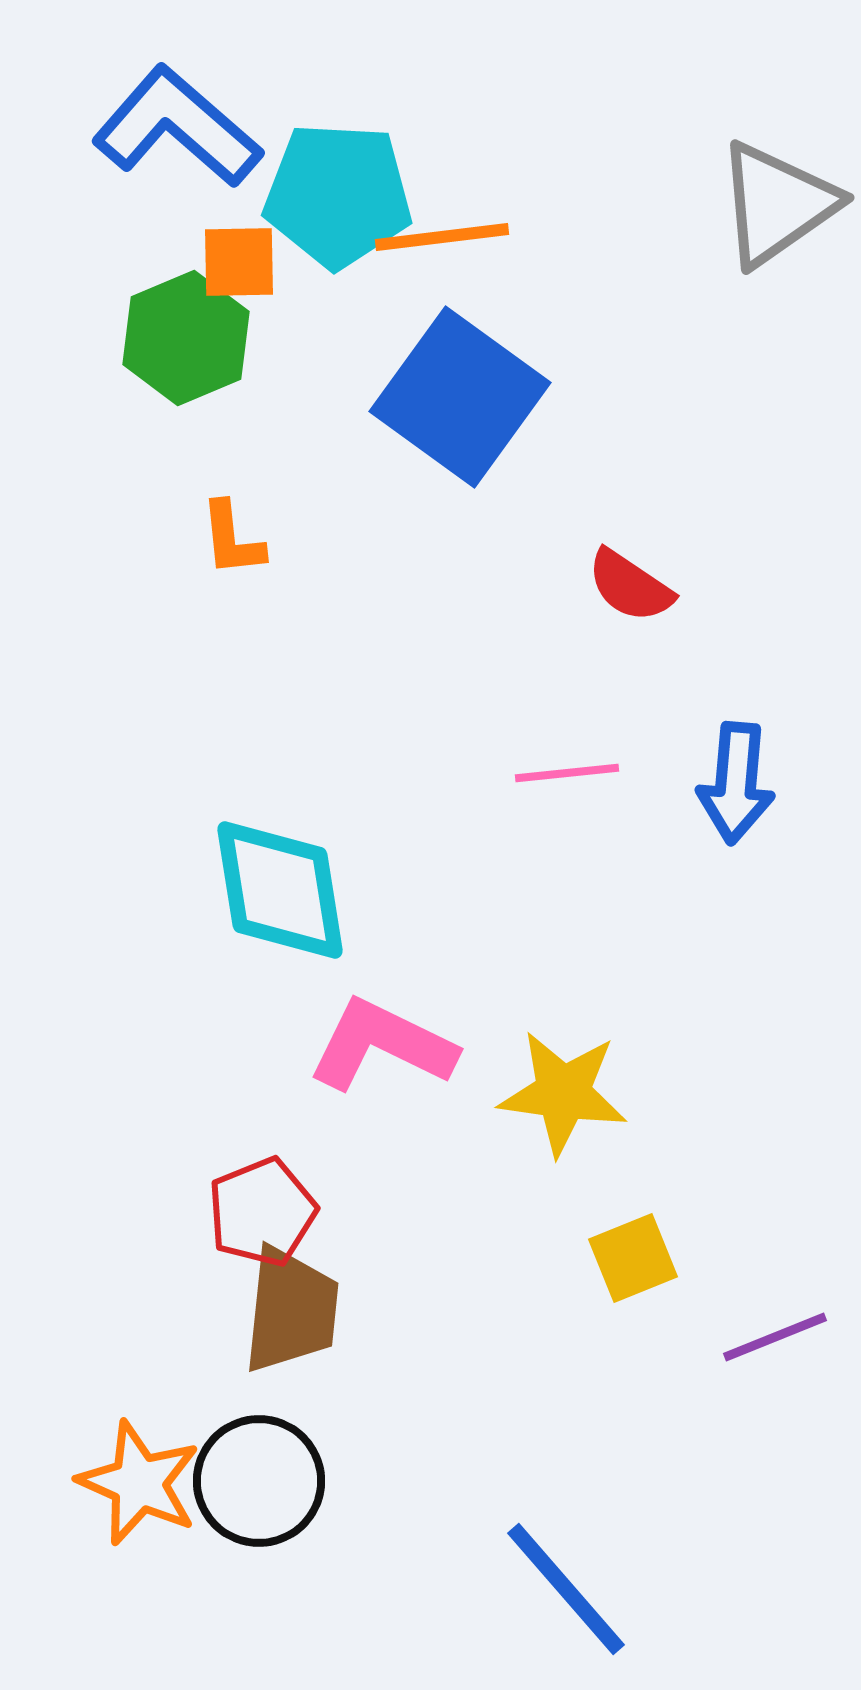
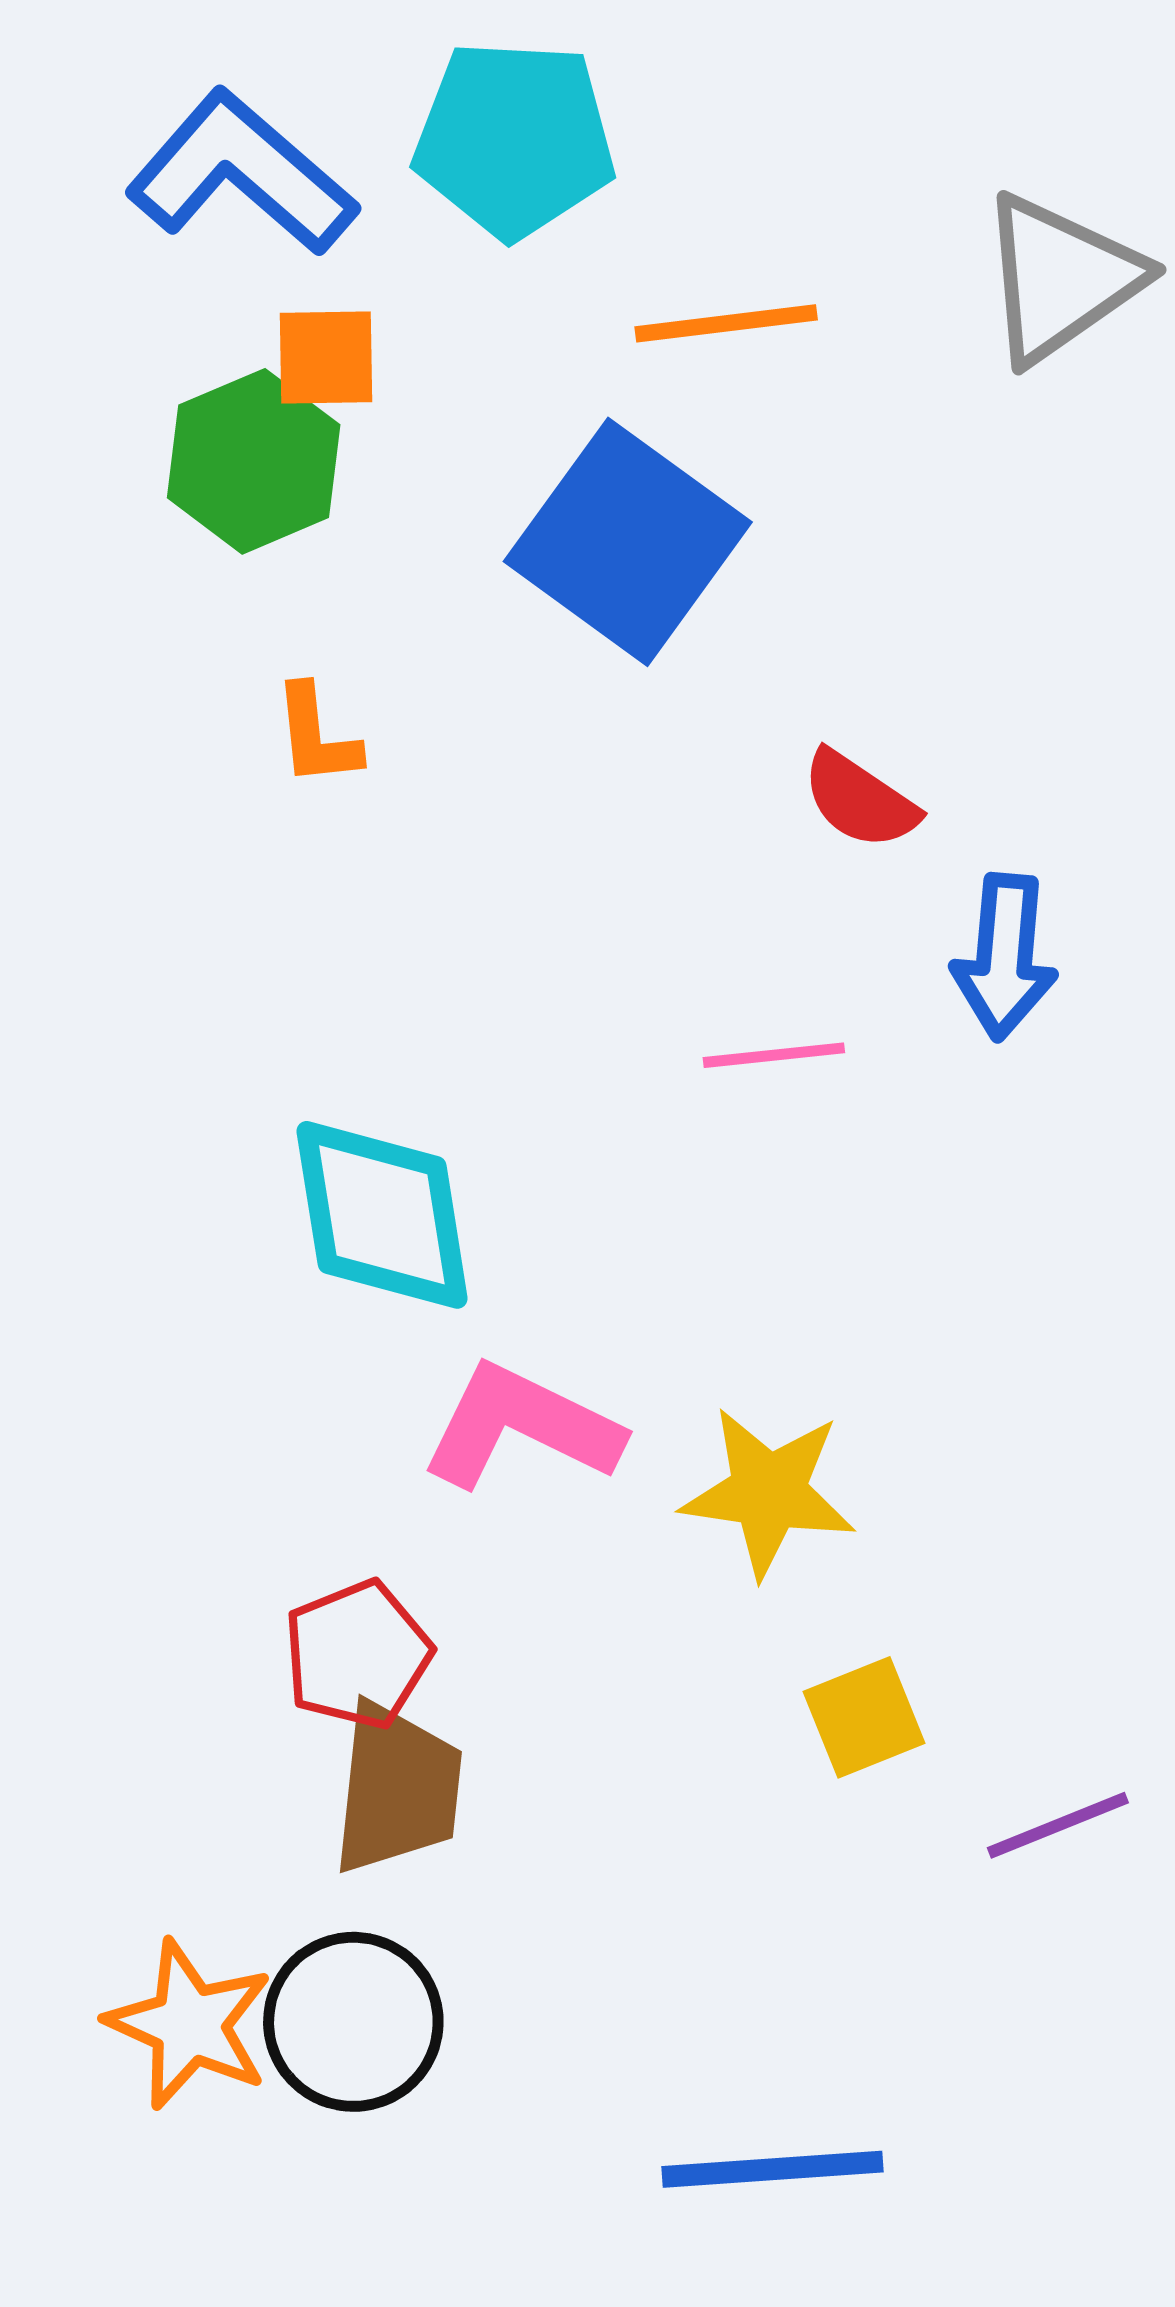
cyan pentagon: (338, 195) -> (514, 139), moved
orange line: (442, 237) -> (726, 323), moved
blue arrow: (736, 783) -> (1005, 957), moved
blue line: (566, 1589) -> (772, 2169), turned -53

